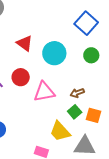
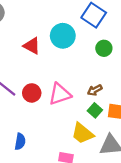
cyan circle: (54, 53) -> (63, 36), moved
red circle: (21, 77) -> (32, 93), moved

